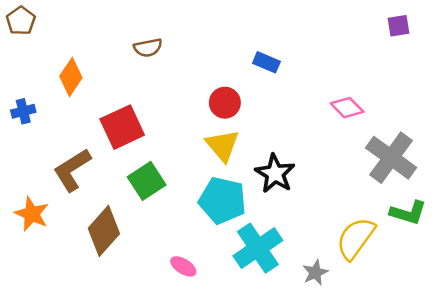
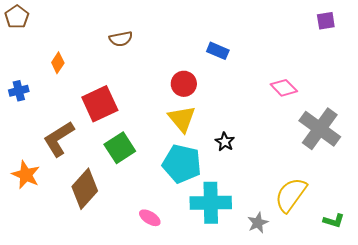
orange diamond: (71, 77) -> (58, 63), size x0.7
black star: (275, 174) -> (225, 142), size x0.6
green L-shape: (408, 213) -> (334, 221), moved, size x0.7
cyan cross: (258, 248) -> (211, 203), turned 33

